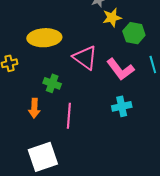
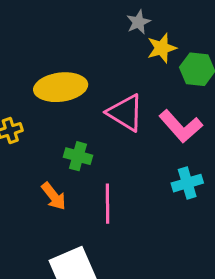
orange arrow: (34, 108) -> (54, 196), turned -36

